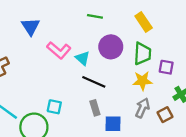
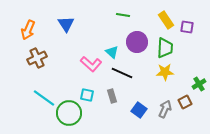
pink L-shape: (59, 50) -> (91, 64), moved
purple square: (166, 67) -> (187, 27), moved
gray rectangle: (95, 108) -> (112, 96), moved
gray arrow: (142, 108) -> (165, 109), moved
blue square: (113, 124) -> (139, 110), turned 35

